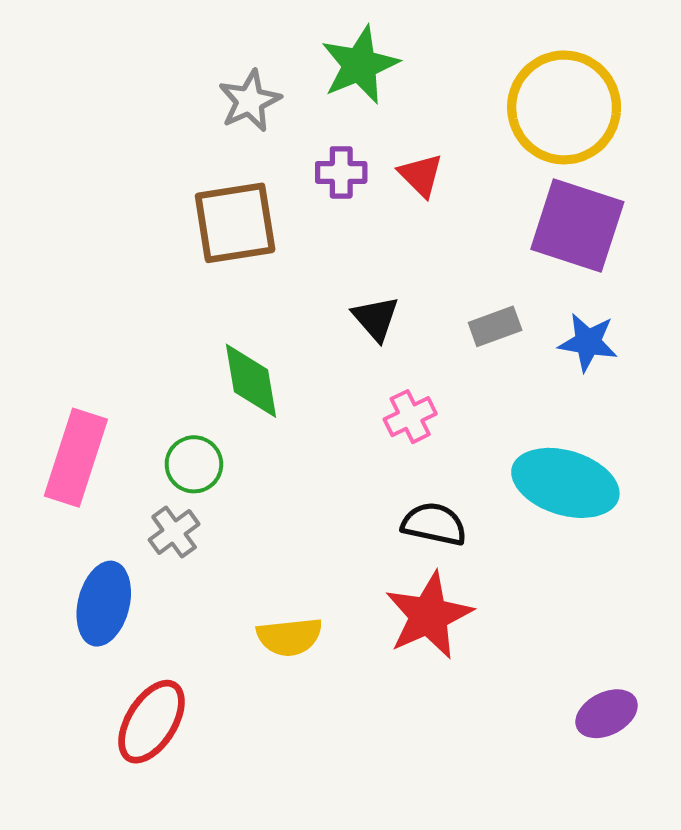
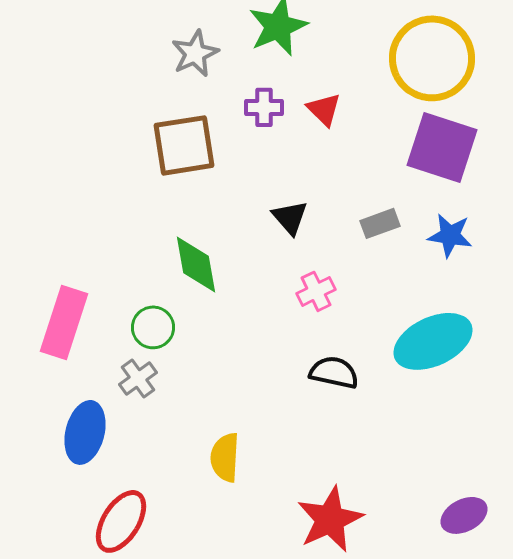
cyan ellipse: (565, 483) -> (433, 341), turned -42
red star: (429, 616) -> (330, 519), moved
yellow semicircle: (289, 637) -> (225, 457), turned 99

